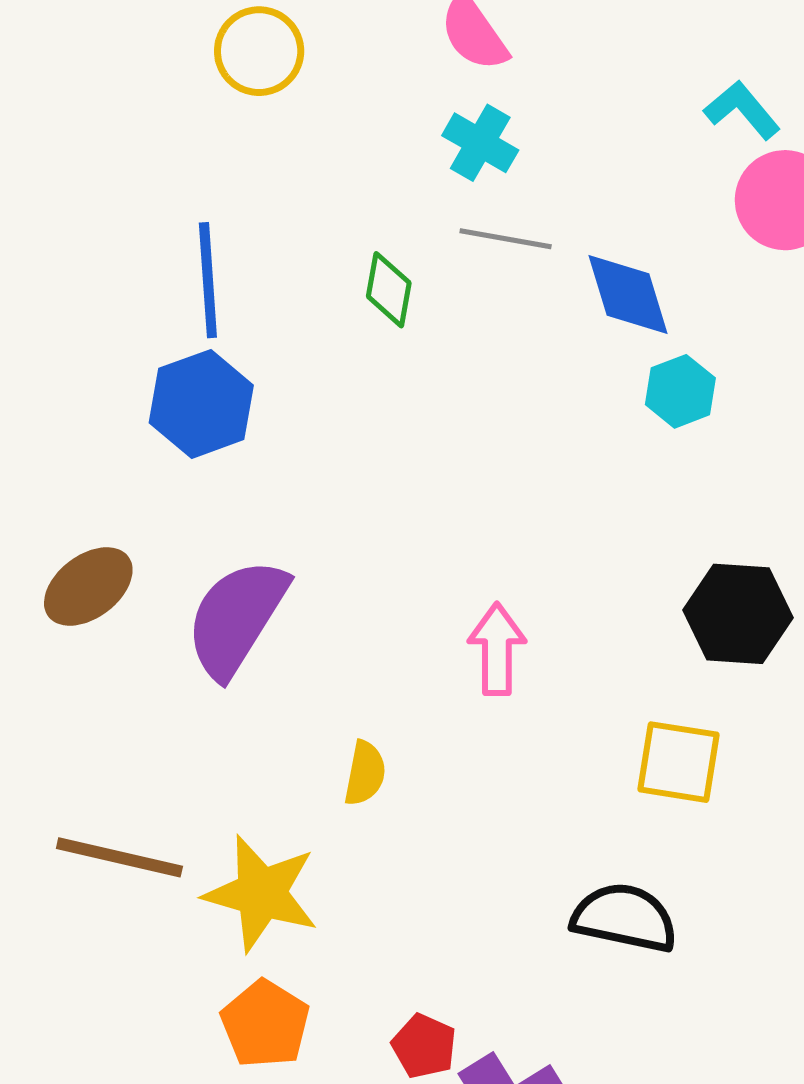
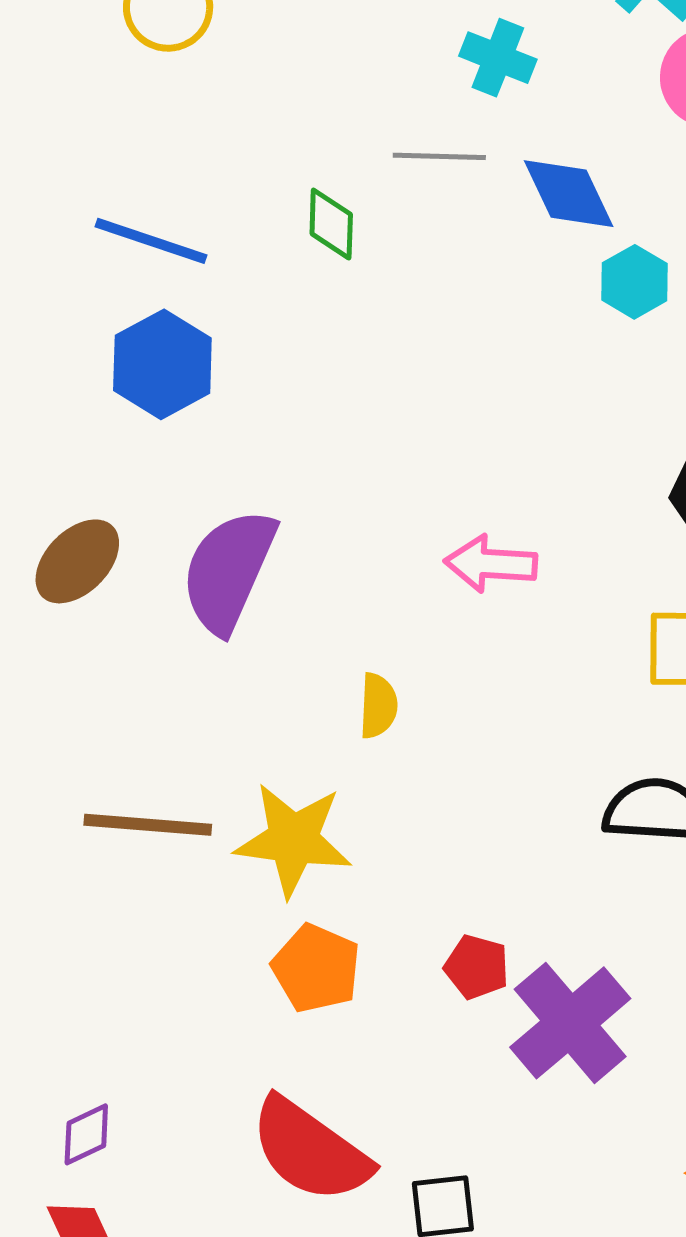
cyan cross: (480, 143) -> (498, 58), moved
blue line: (208, 280) -> (151, 241), turned -59
pink arrow: (497, 649) -> (491, 564), turned -78

